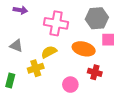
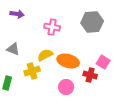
pink cross: (56, 23) -> (52, 27), size x0.7
pink square: (108, 40) -> (103, 62), moved, turned 32
orange ellipse: (84, 49) -> (68, 61), moved

